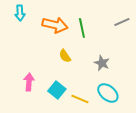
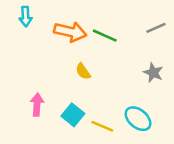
green line: (82, 28) -> (105, 36), turned -54
gray star: (102, 63) -> (153, 73), moved

